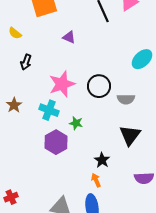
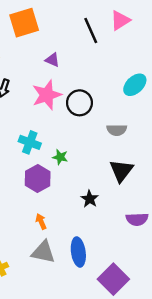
pink star: (62, 84) -> (47, 95), moved
black circle: (99, 86) -> (79, 103), moved
orange arrow: (96, 180) -> (41, 221), moved

